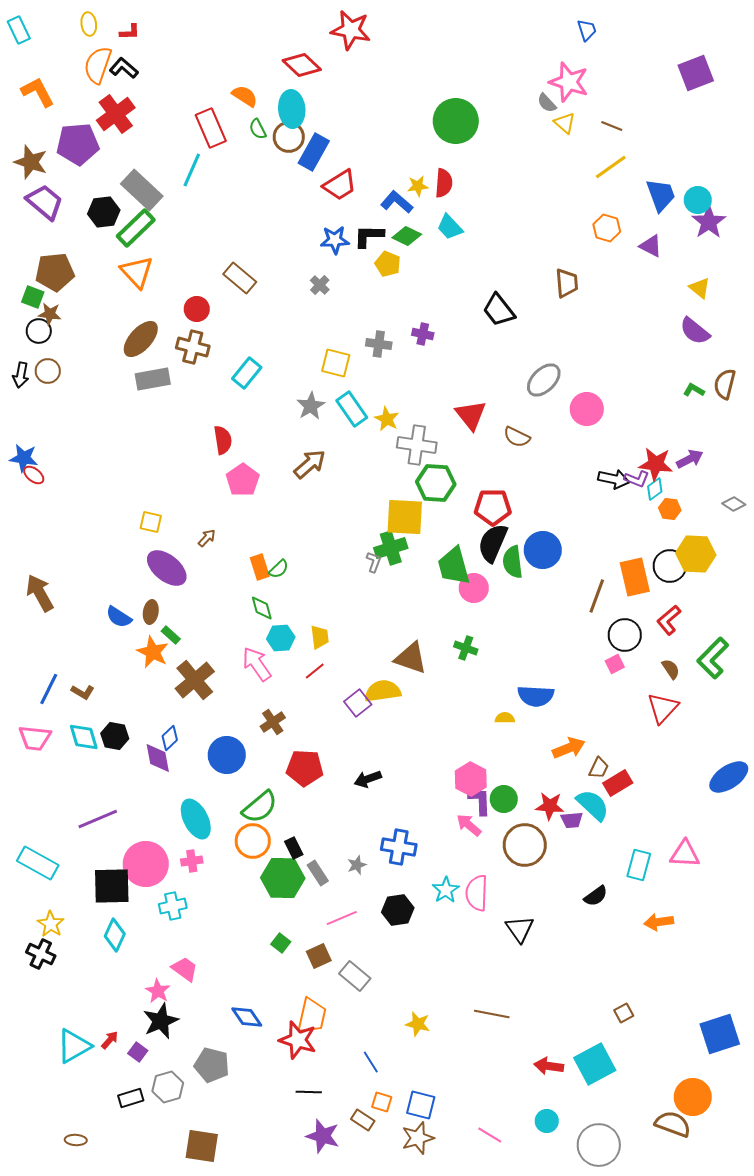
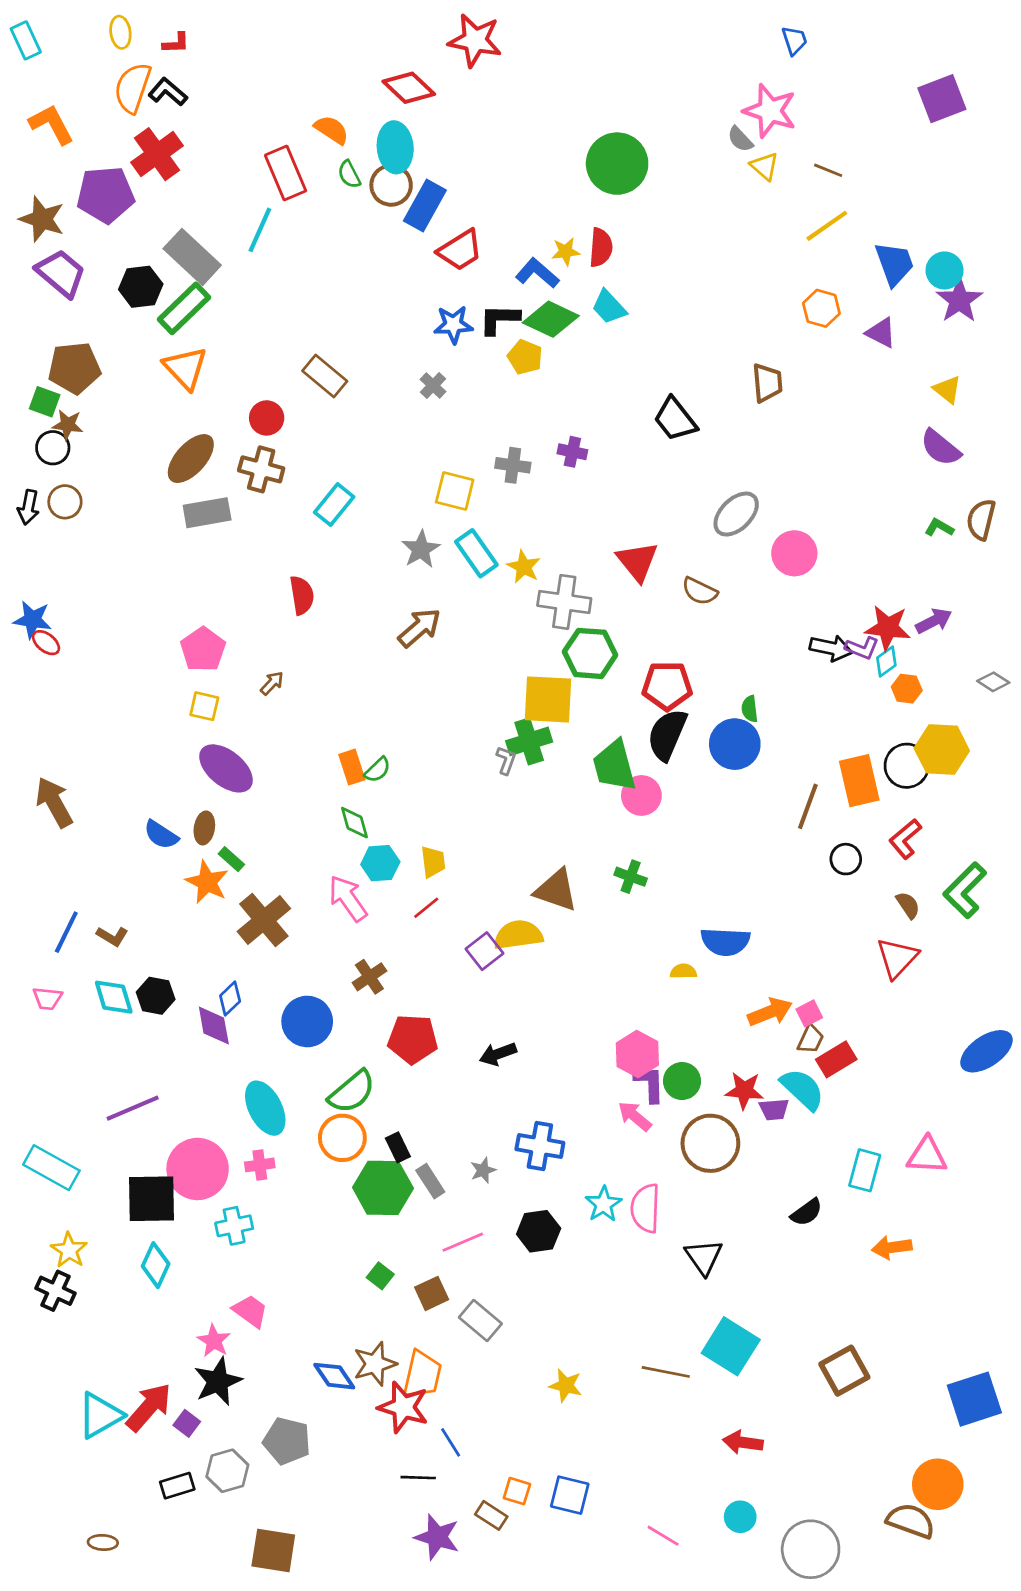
green diamond: (407, 236) -> (551, 319), size x1.4
pink pentagon: (243, 480) -> (203, 649), moved
brown arrow: (207, 538) -> (272, 683), moved
green semicircle: (513, 562) -> (750, 709), moved, size x0.6
black circle: (625, 635) -> (846, 859), size x0.7
pink square: (615, 664) -> (809, 1013), moved
pink trapezoid: (35, 738) -> (47, 998), size x0.7
brown square: (624, 1013) -> (844, 1371), size x1.8
red arrow: (110, 1040) -> (149, 1407), size x2.0
blue line: (371, 1062) -> (451, 1442), moved
cyan square: (595, 1064) -> (731, 1346), moved, turned -30
brown star: (418, 1138) -> (375, 1364), moved

